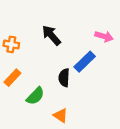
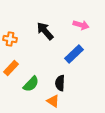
pink arrow: (104, 36) -> (81, 25), moved
black semicircle: (64, 78) -> (60, 83), moved

